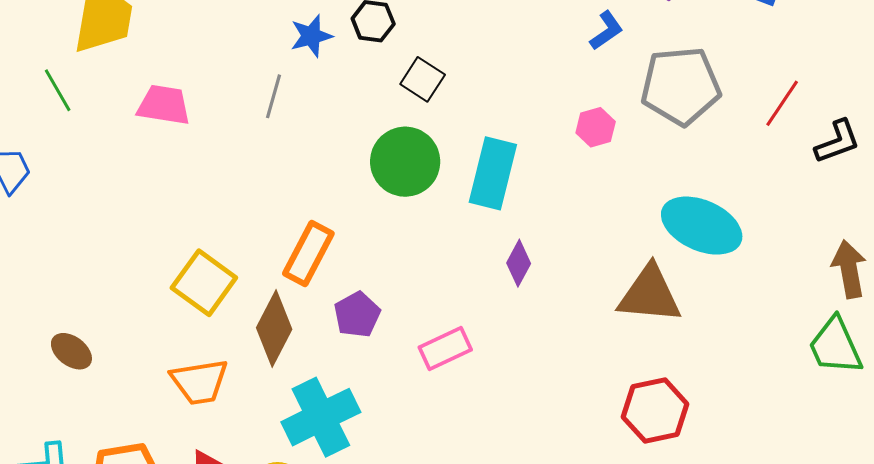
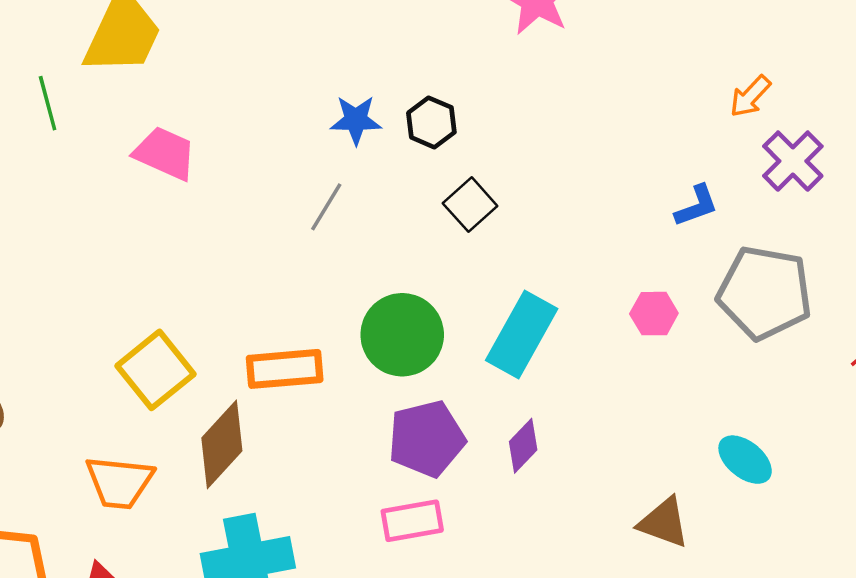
gray line: (273, 96) -> (326, 207), moved
green circle: (405, 162) -> (402, 335), moved
cyan ellipse: (702, 226) -> (745, 460), size x0.6
orange rectangle: (308, 253) -> (285, 369), turned 42
brown triangle: (650, 294) -> (664, 522), size x0.7
purple pentagon: (357, 315) -> (427, 439), moved, size x1.4

